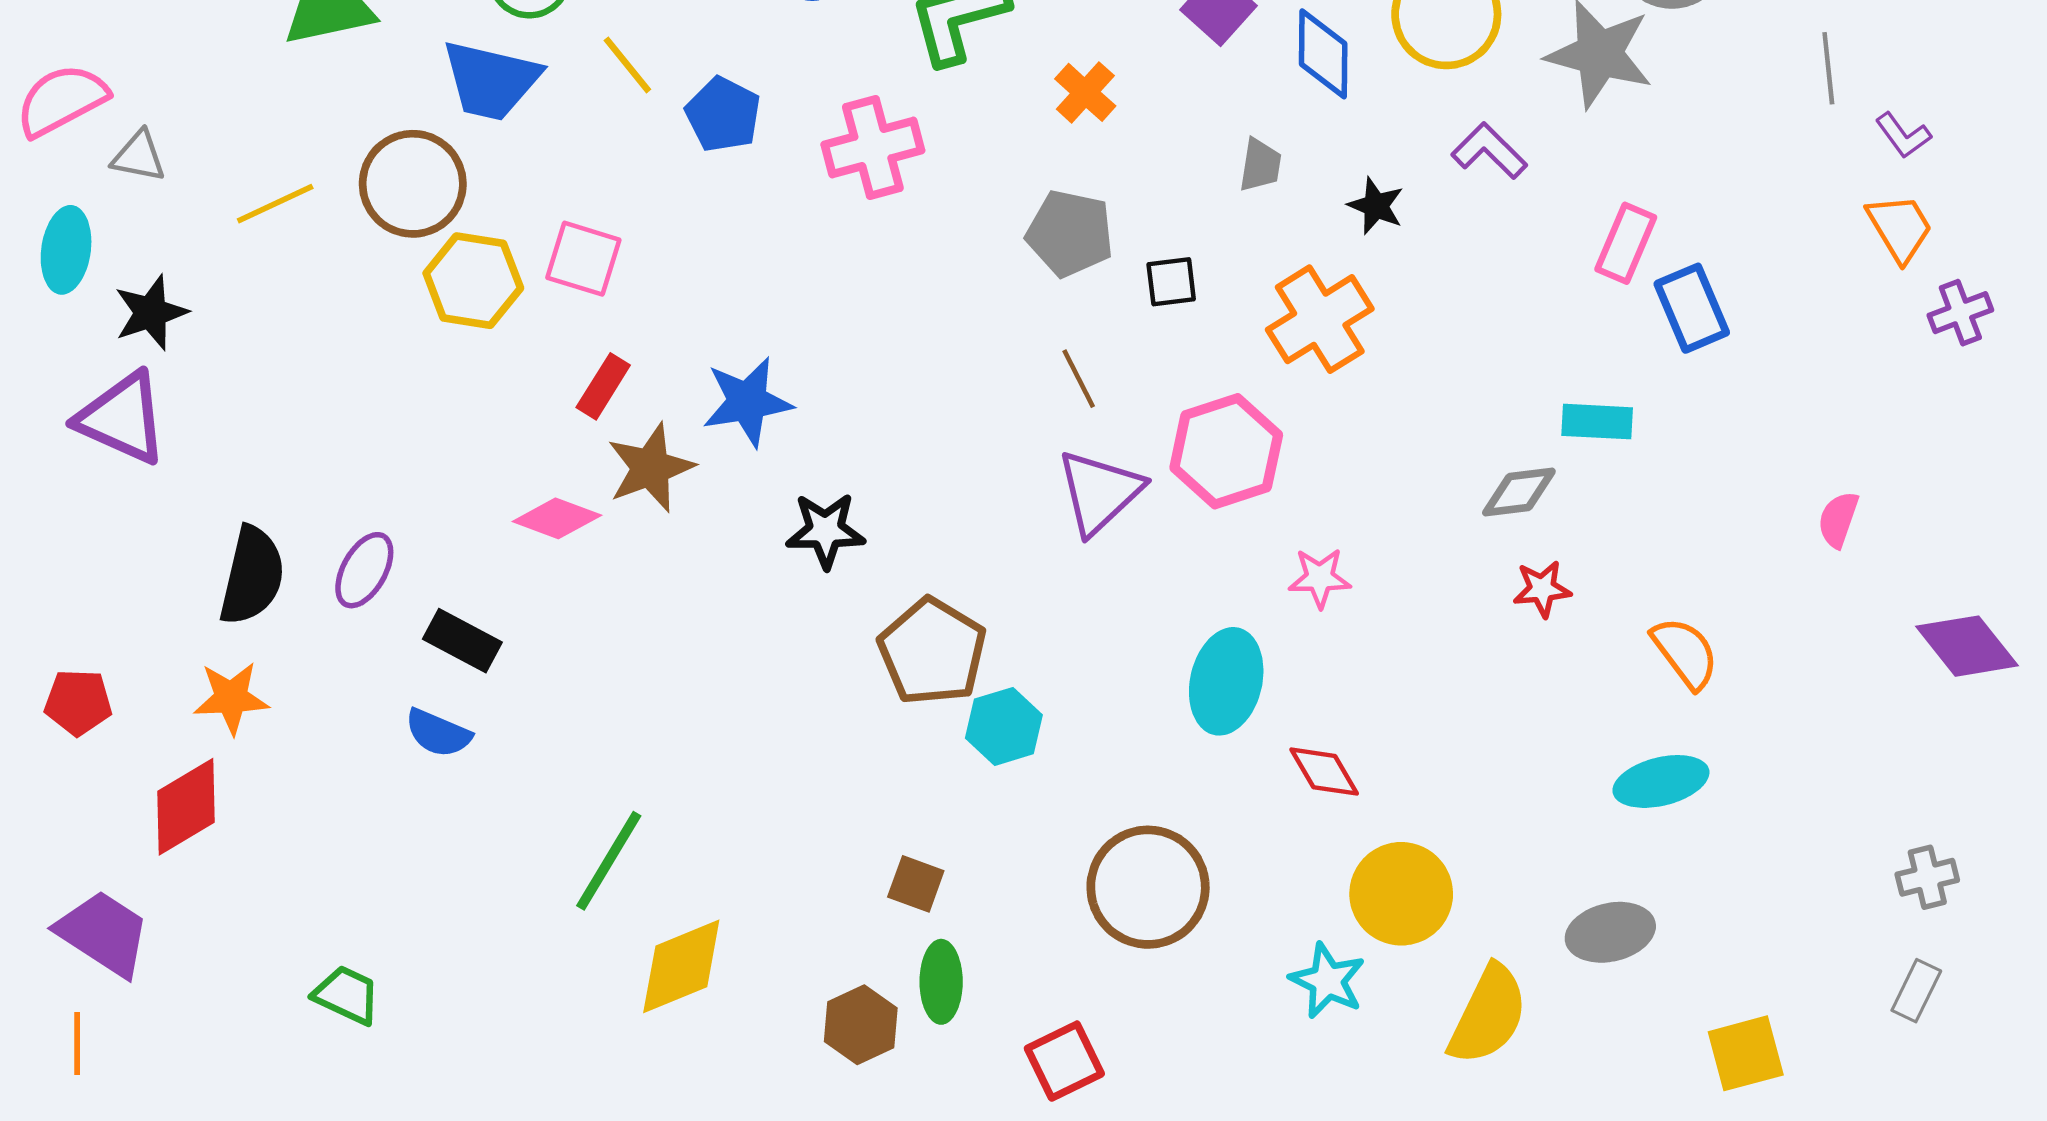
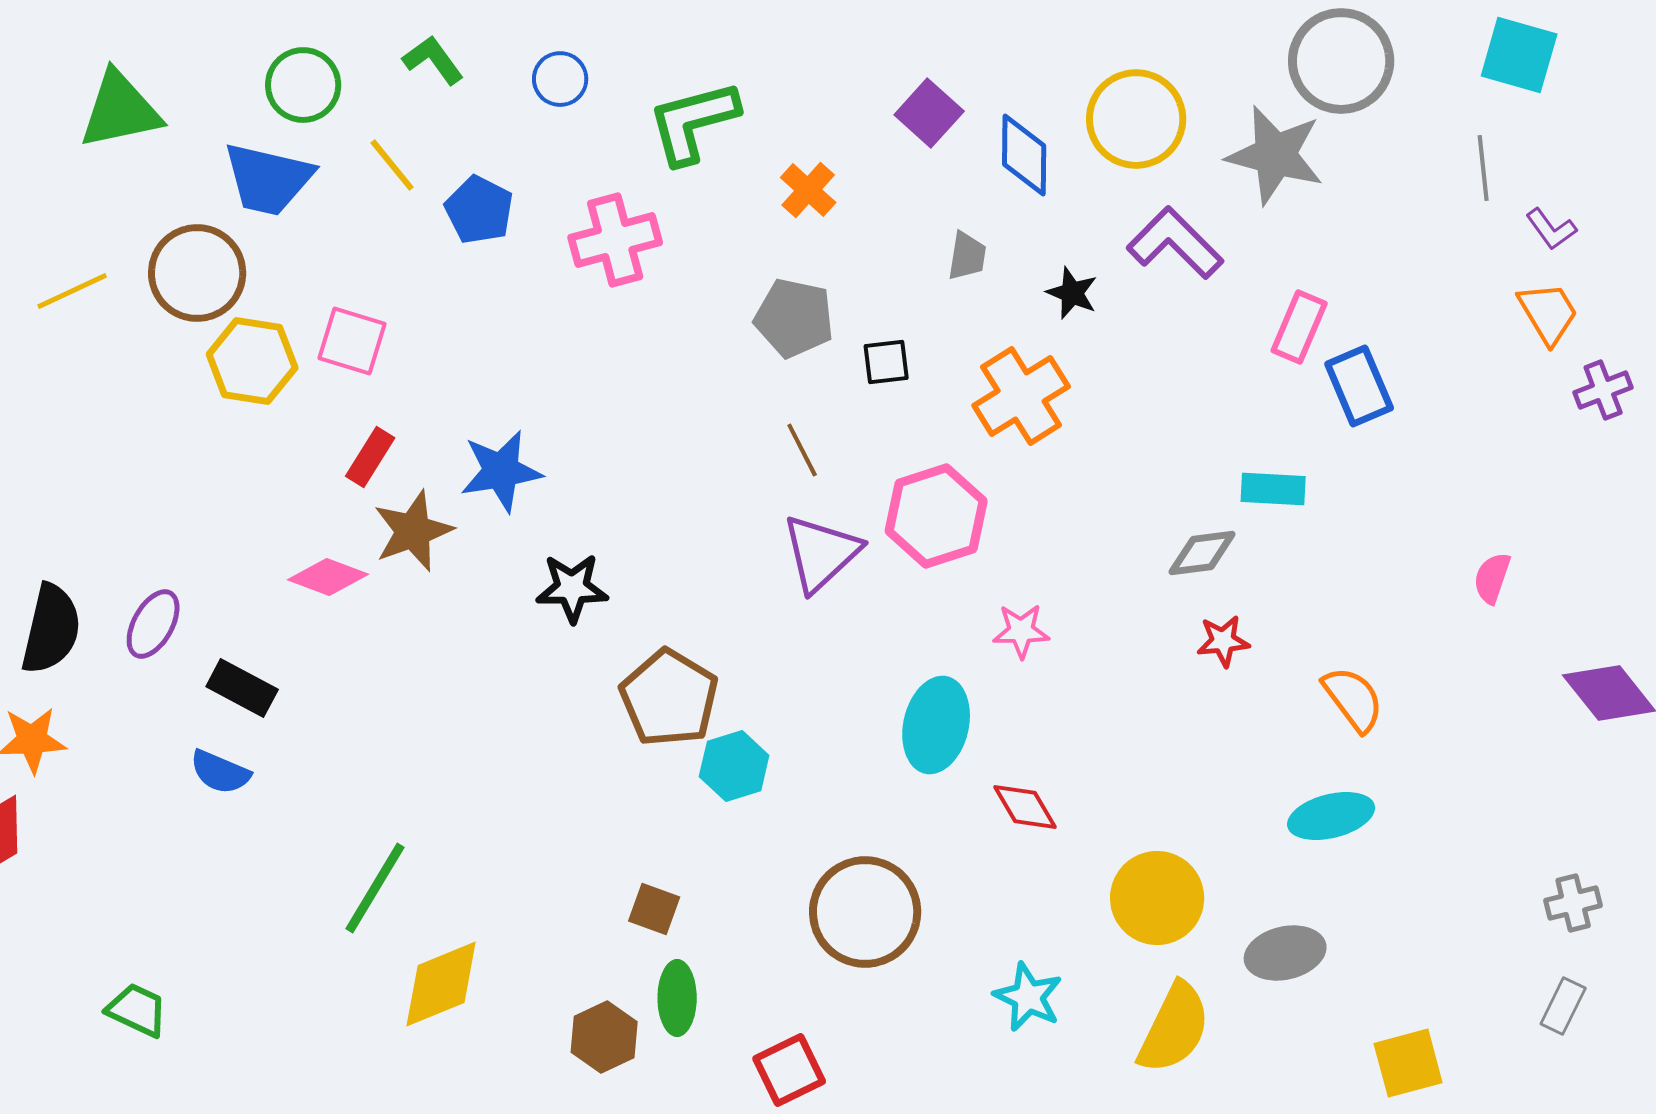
purple L-shape: (1489, 151) -> (1175, 243), size x1.4
yellow circle: (1401, 894) -> (1157, 898), moved

